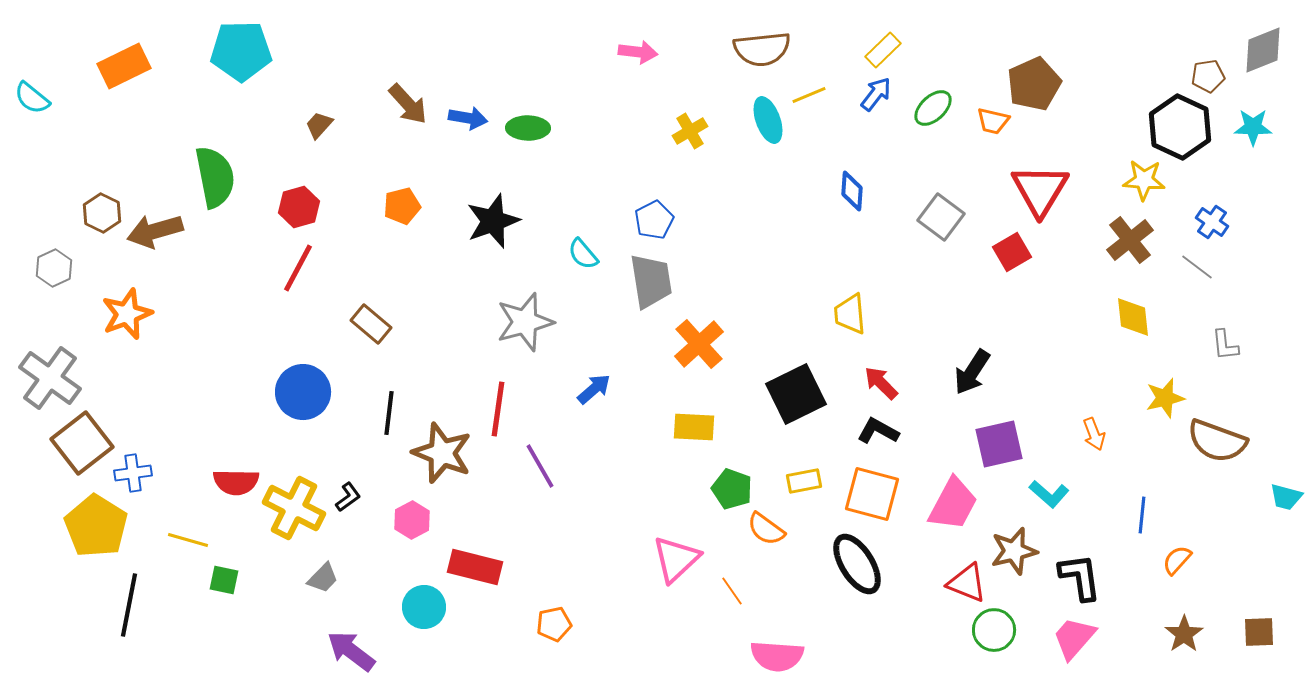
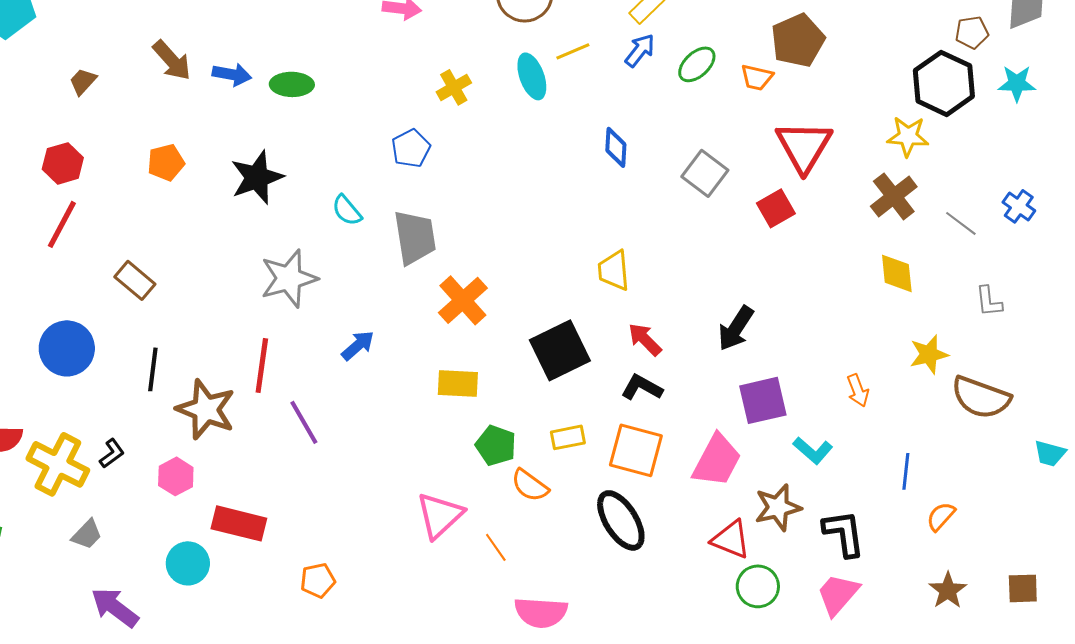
blue pentagon: (654, 220) -> (411, 148), moved
blue cross: (1212, 222) -> (1019, 206), moved

